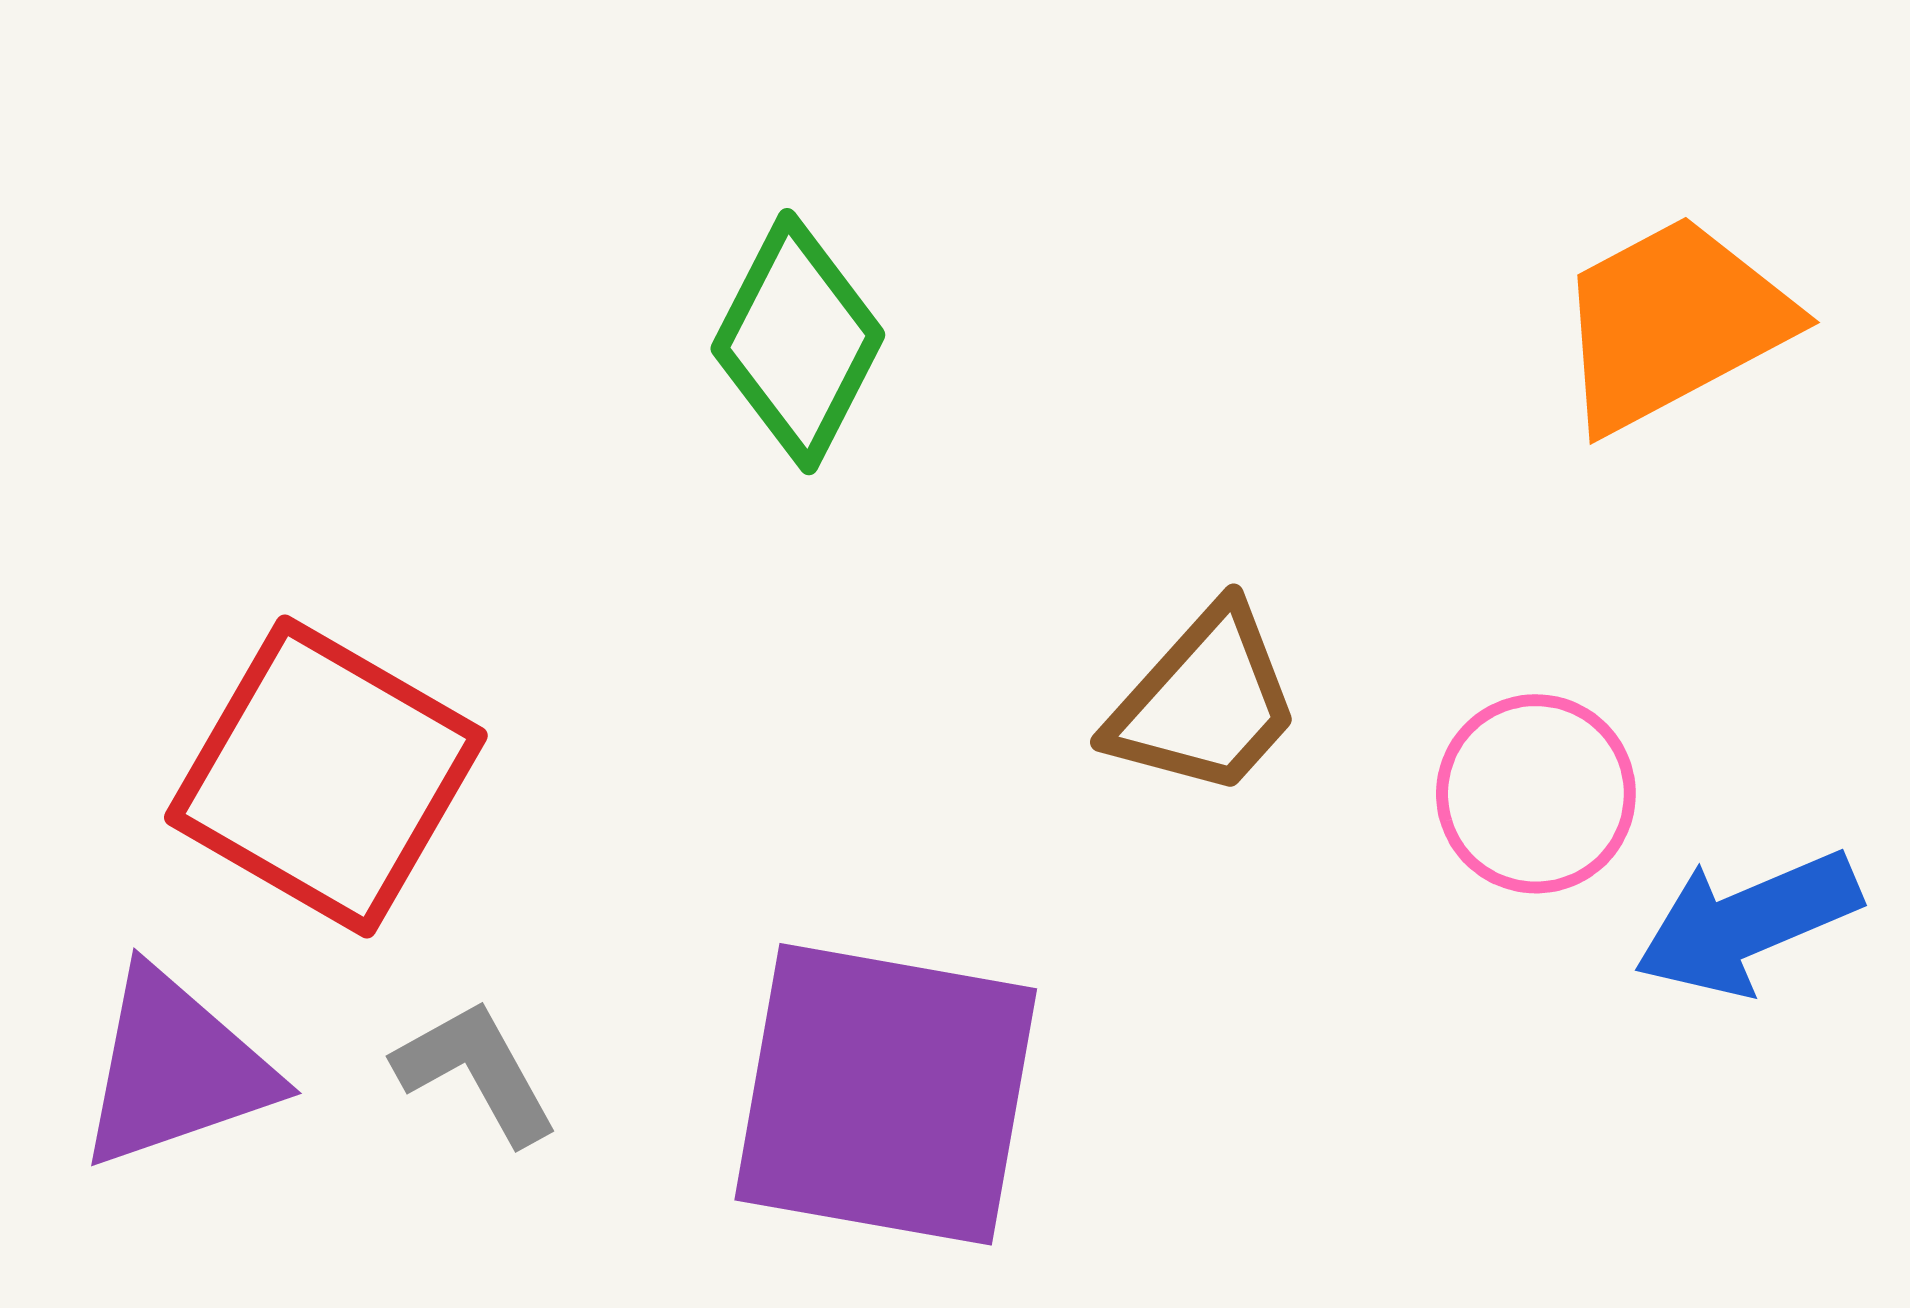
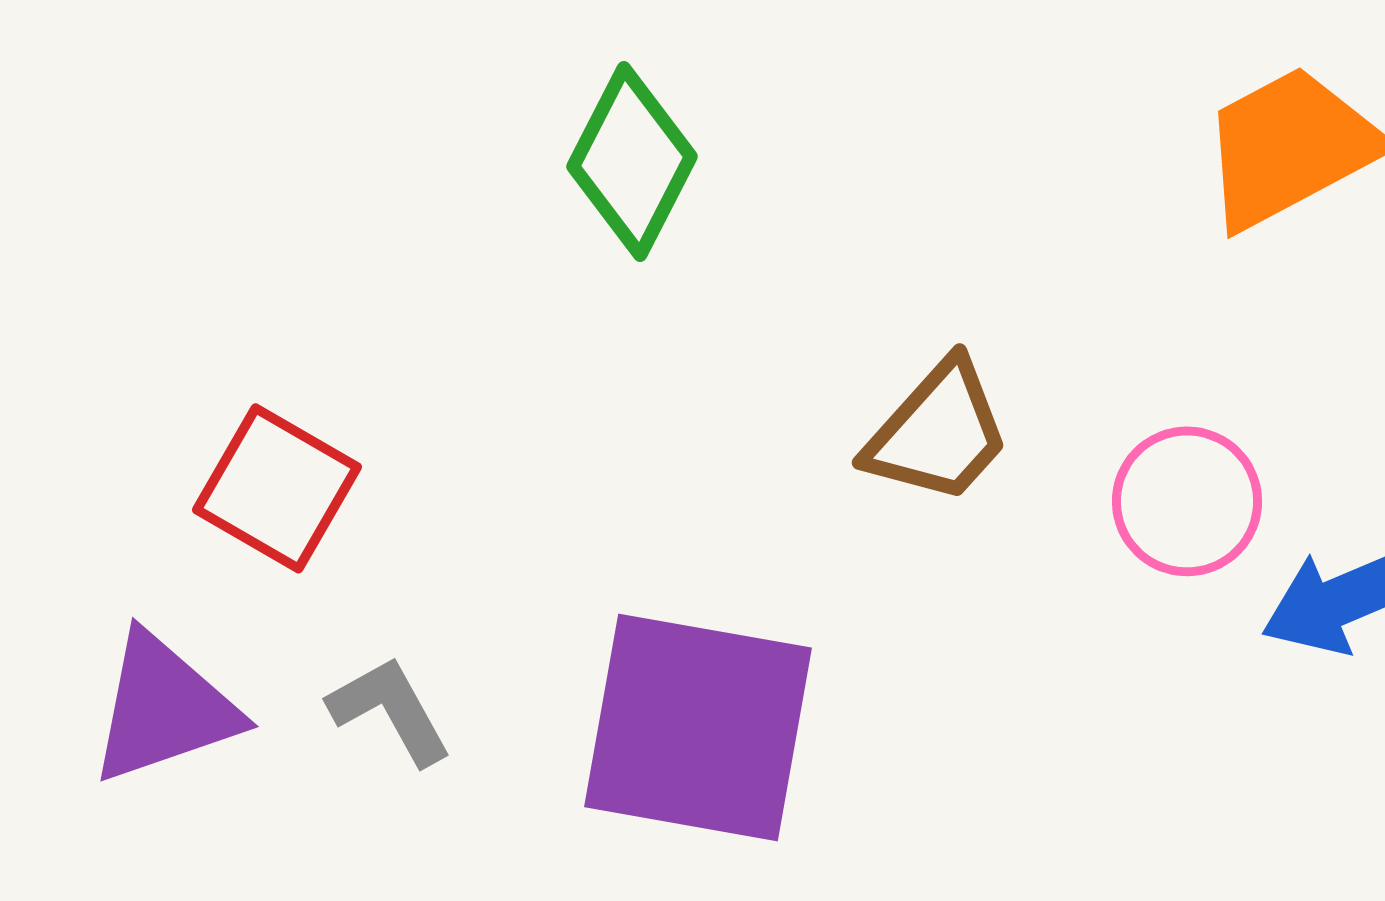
red square: (326, 777) -> (277, 488), size x0.7

